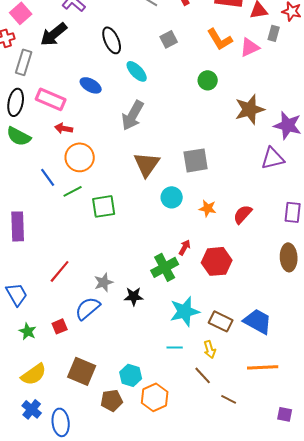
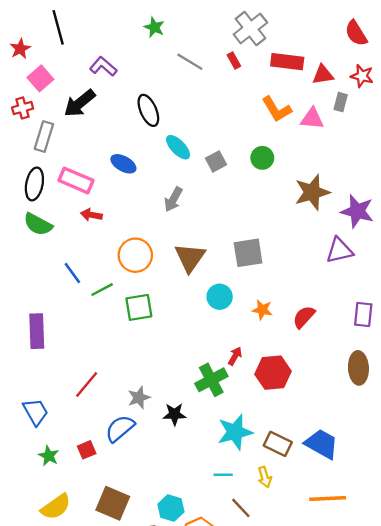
gray square: (169, 39) -> (216, 161), moved
pink triangle: (250, 47) -> (312, 119), turned 30
gray arrow: (133, 115) -> (173, 199), size x0.7
orange circle: (80, 157) -> (135, 255), moved
brown line: (203, 375) -> (241, 508), moved

